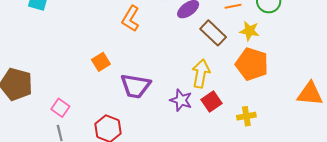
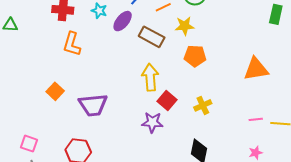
orange pentagon: (252, 64) -> (195, 56), size x0.7
purple star: (181, 100) -> (152, 122), moved

